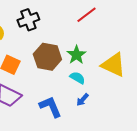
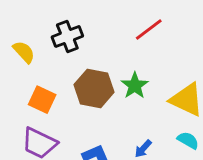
cyan semicircle: (77, 78) -> (188, 140), moved

